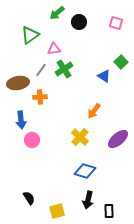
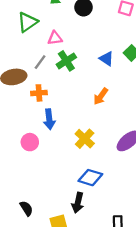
blue triangle: (104, 76) -> (106, 59), moved
orange arrow: (94, 111) -> (101, 96), moved
blue arrow: (21, 120) -> (49, 119), moved
black arrow: (88, 200) -> (78, 203), moved

